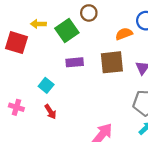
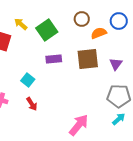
brown circle: (89, 13) -> (82, 19), moved
yellow arrow: (38, 24) -> (21, 24), turned 40

